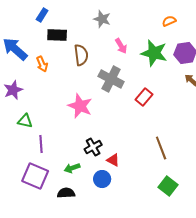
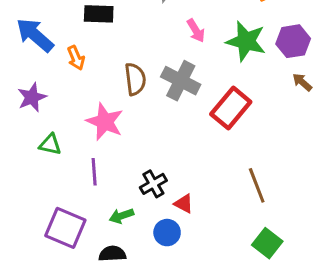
brown semicircle: (81, 55) -> (135, 79), moved
red rectangle: (144, 97) -> (231, 108), size x1.5
pink star: (80, 106) -> (105, 122), moved
purple line: (41, 144) -> (94, 172), moved

